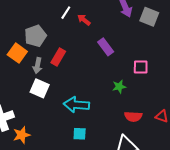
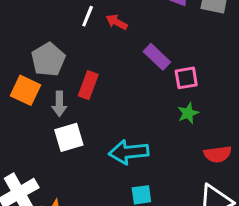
pink square: (141, 67) -> (186, 78), moved
white square: (40, 88) -> (69, 137), turned -30

